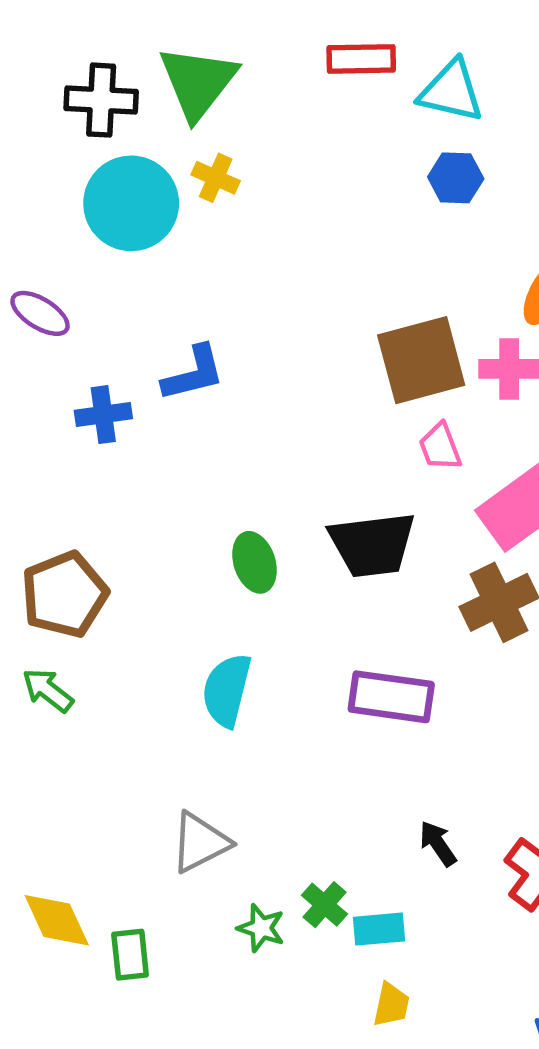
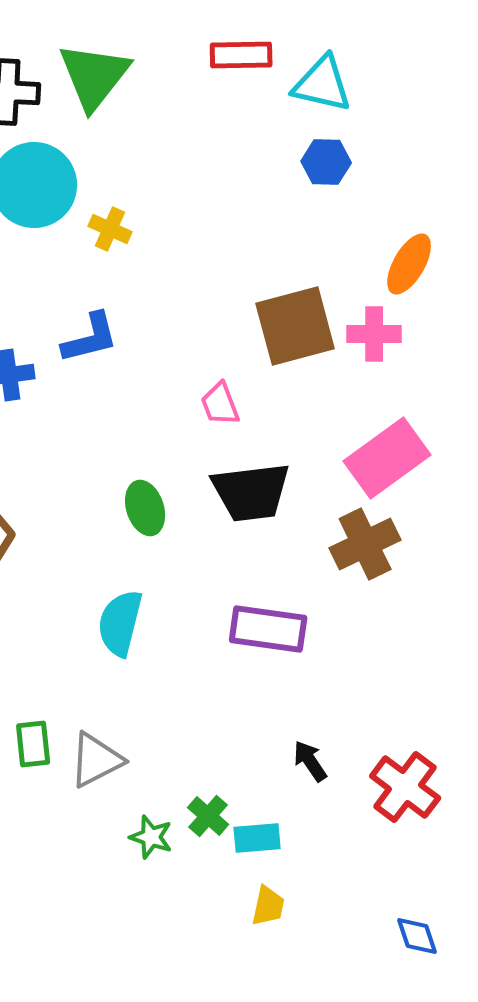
yellow cross: (216, 178) -> (110, 229), moved
pink trapezoid: (440, 447) -> (220, 404), moved
green rectangle: (130, 955) -> (33, 744), moved

